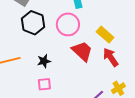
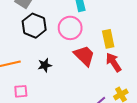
yellow rectangle: (105, 35) -> (108, 39), turned 36
pink square: (44, 84) -> (21, 91), moved

